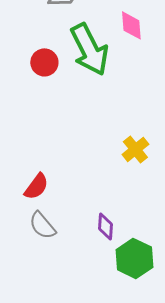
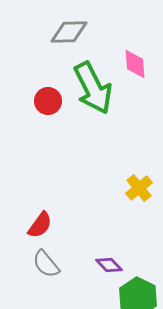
purple diamond: (105, 226) -> (109, 265), turned -48

